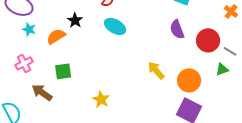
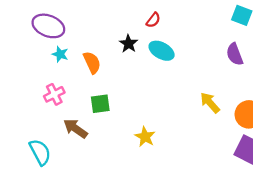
black star: (75, 20) -> (129, 44), moved
orange semicircle: (56, 36) -> (92, 62), turned 96

